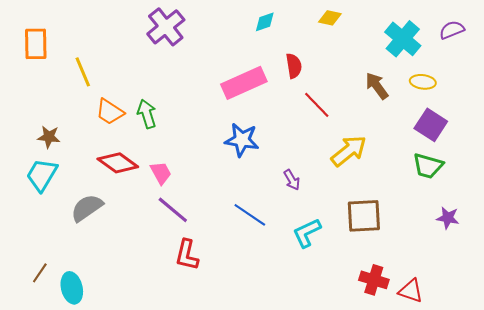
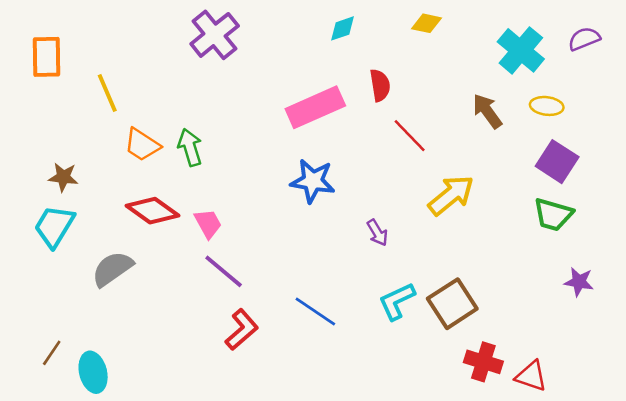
blue line: (250, 215) -> (315, 311), moved
brown square: (364, 216) -> (452, 304), moved, turned -30
red L-shape: (187, 255) -> (242, 330), turned -144

